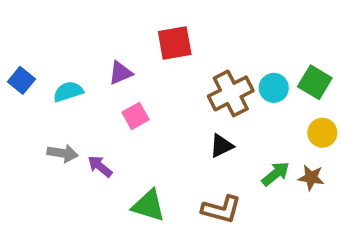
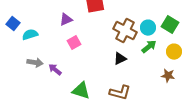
cyan semicircle: (68, 92) -> (30, 35), moved
brown cross: (231, 93) -> (125, 31), turned -35
green arrow: (276, 174) -> (149, 47), moved

